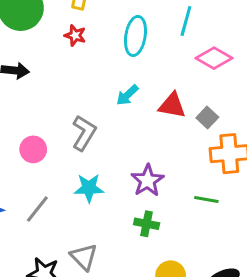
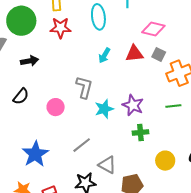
red star: (75, 35) -> (60, 28), size x1.5
pink diamond: (214, 58) -> (153, 29), moved
cyan star: (89, 188) -> (104, 109), moved
gray line: (37, 209) -> (82, 145), moved, turned 30

